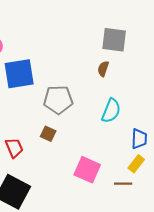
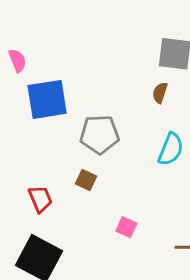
pink square: (87, 170) -> (126, 227), moved, size x0.6

